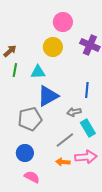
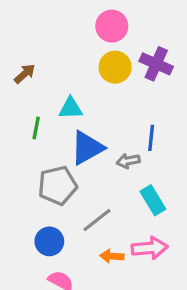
yellow circle: (53, 47) -> (115, 67), moved
green line: (15, 70) -> (36, 128), moved
gray arrow: (74, 112) -> (128, 161), moved
gray line: (65, 140) -> (97, 220), moved

